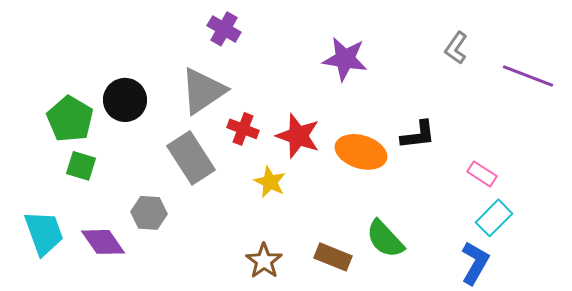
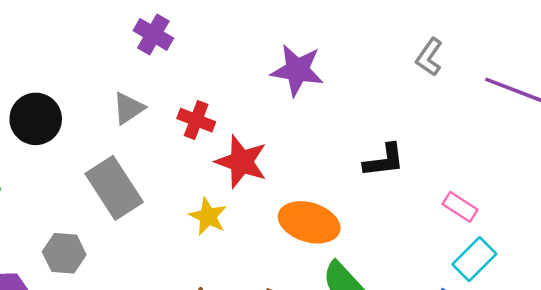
gray triangle: (203, 91) -> (128, 108), size x0.6
red cross: (243, 129) -> (196, 120), moved
orange ellipse: (361, 152) -> (309, 222), moved

